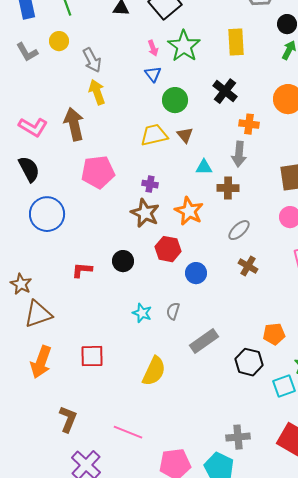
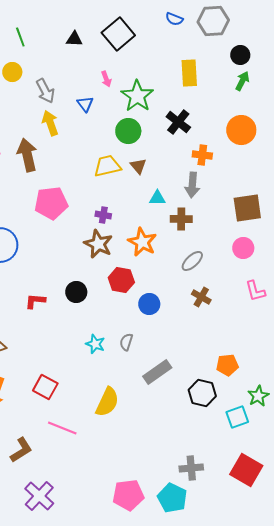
green star: (184, 46) -> (137, 96), moved
blue triangle: (153, 74) -> (85, 104), moved
red square: (92, 356) -> (45, 387), turned 30
brown L-shape: (68, 419) -> (21, 450), turned 36
pink line: (128, 432) -> (62, 428), moved

